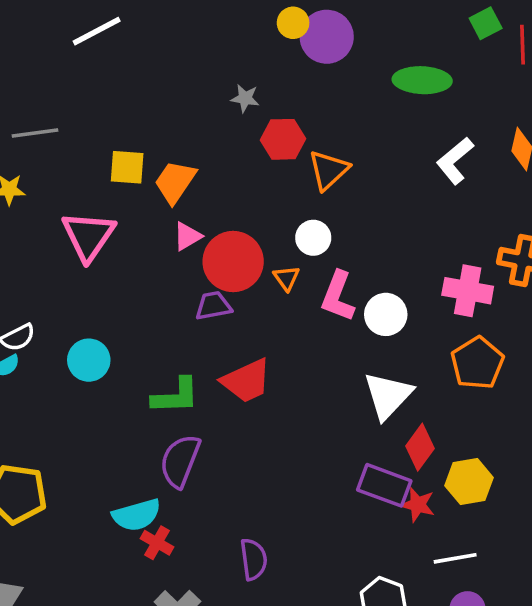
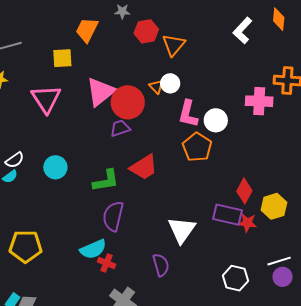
orange trapezoid: (175, 182) -> (87, 30), moved
pink triangle: (187, 236) -> (101, 92), size x1.8
orange triangle: (286, 278) -> (156, 87), moved
orange pentagon: (477, 363) -> (197, 147), moved
white triangle: (388, 395) -> (182, 230), moved
white line: (455, 558) -> (279, 261), moved

